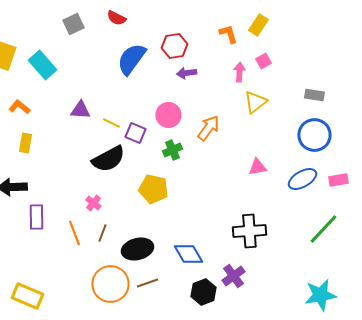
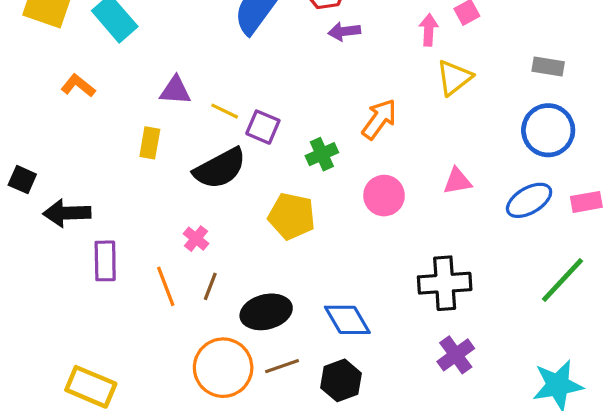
pink circle: (168, 115) -> (384, 196), moved
yellow rectangle: (25, 143) -> (150, 143), moved
purple cross: (233, 276) -> (456, 355), moved
black hexagon: (203, 292) -> (341, 380), moved

